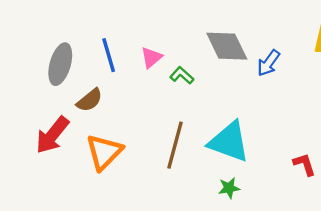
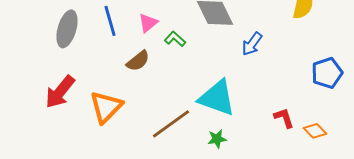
blue arrow: (268, 63) -> (252, 44), moved
brown semicircle: (90, 100) -> (138, 61), moved
brown line: (175, 145) -> (171, 124), moved, turned 39

